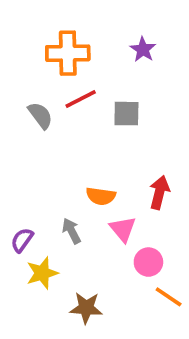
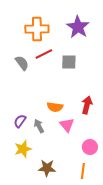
purple star: (143, 49) -> (78, 27), size x1.6
purple semicircle: (22, 240) -> (20, 121), moved
pink circle: (148, 262) -> (90, 147), moved
orange line: (169, 297) -> (83, 171), moved, turned 63

